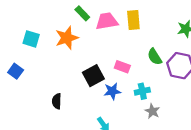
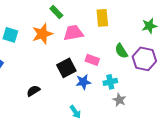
pink trapezoid: (107, 21) -> (73, 33), moved
black semicircle: (57, 101) -> (33, 91), turned 56

